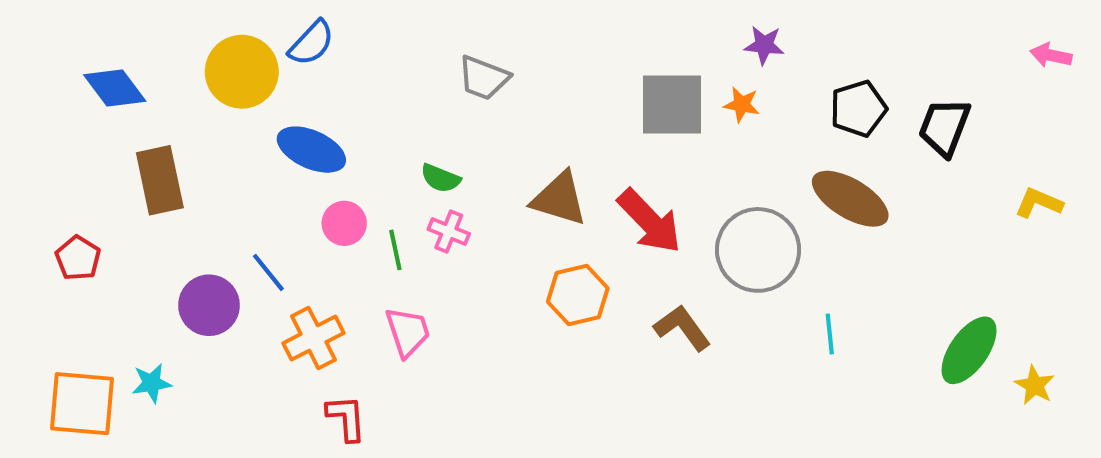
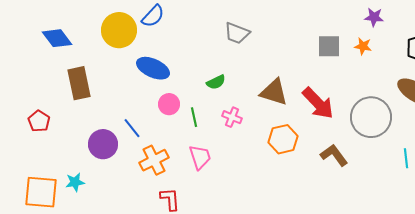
gray square: (672, 104) -> (329, 46), size x0.7
green semicircle: (440, 178) -> (216, 82), turned -48
pink cross: (449, 231) -> (232, 117), moved

